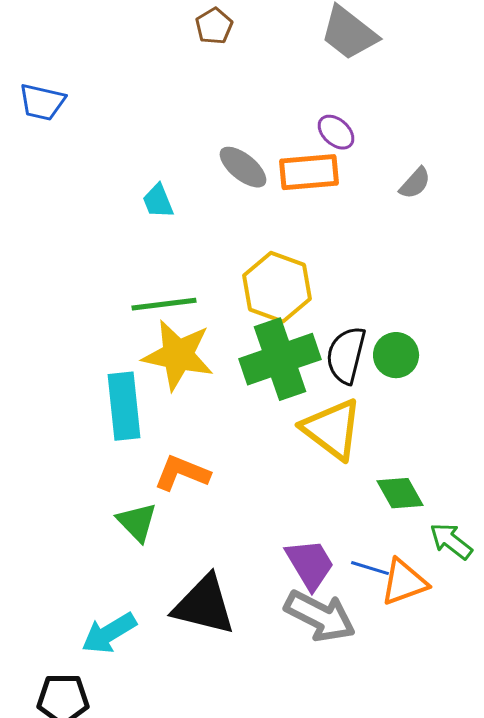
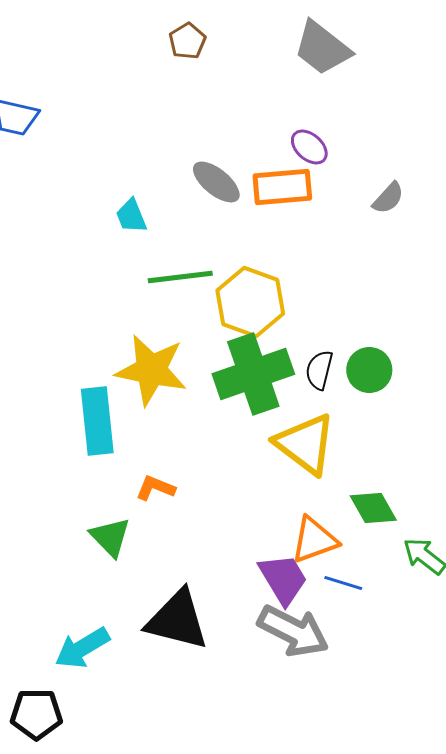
green line: (164, 304) -> (180, 277), moved
black semicircle: (346, 355) -> (319, 370), size x0.7
orange L-shape: (182, 473) -> (155, 488), size x0.7
orange triangle: (404, 582) -> (314, 540), moved

